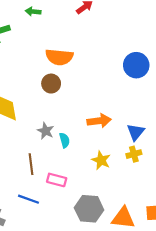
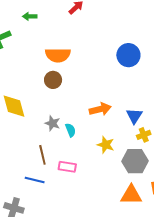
yellow cross: (134, 154) -> (144, 135), moved
blue line: (29, 199) -> (35, 180), moved
gray hexagon: (89, 209) -> (135, 161), moved

